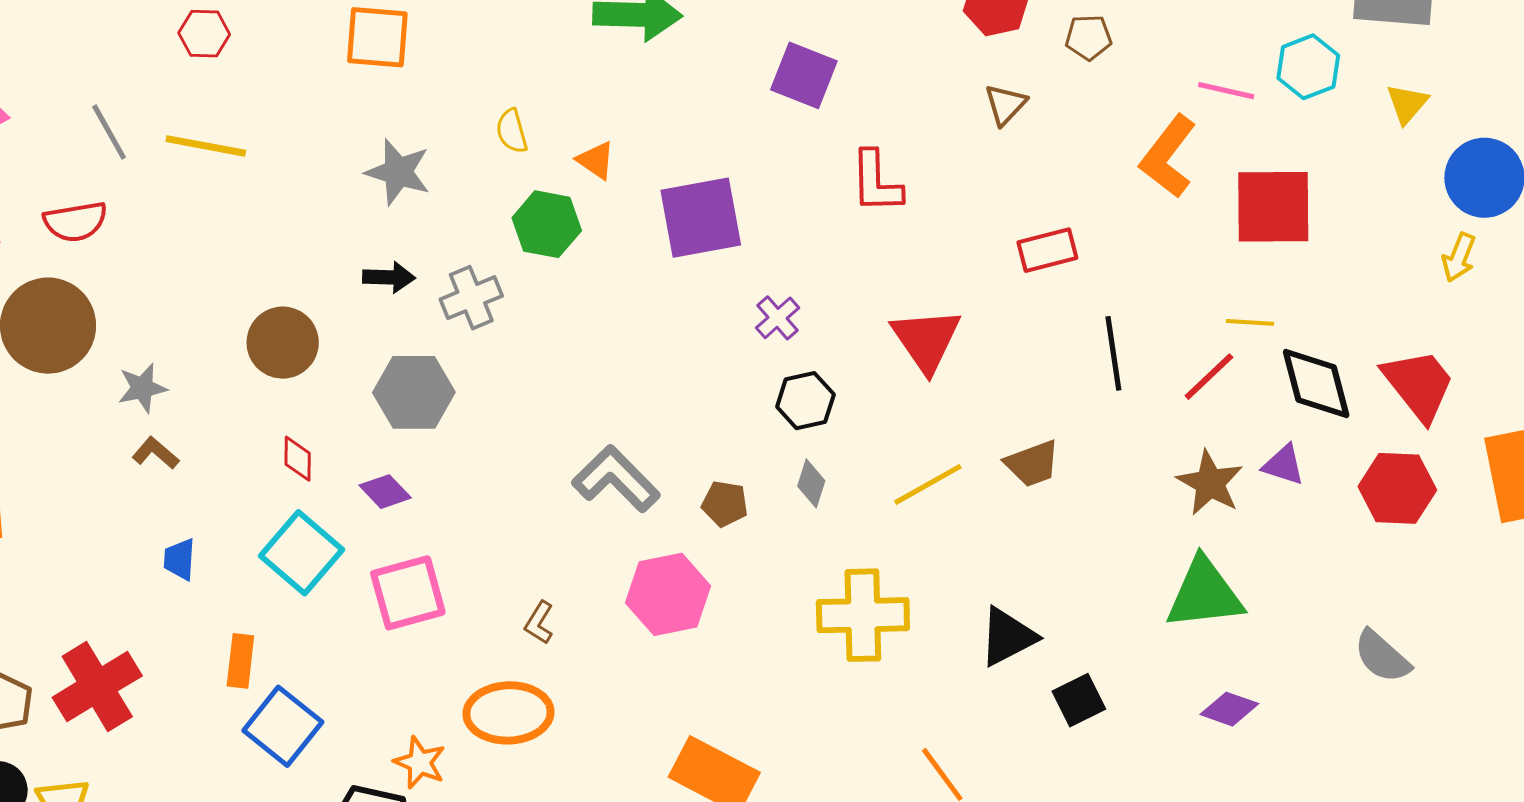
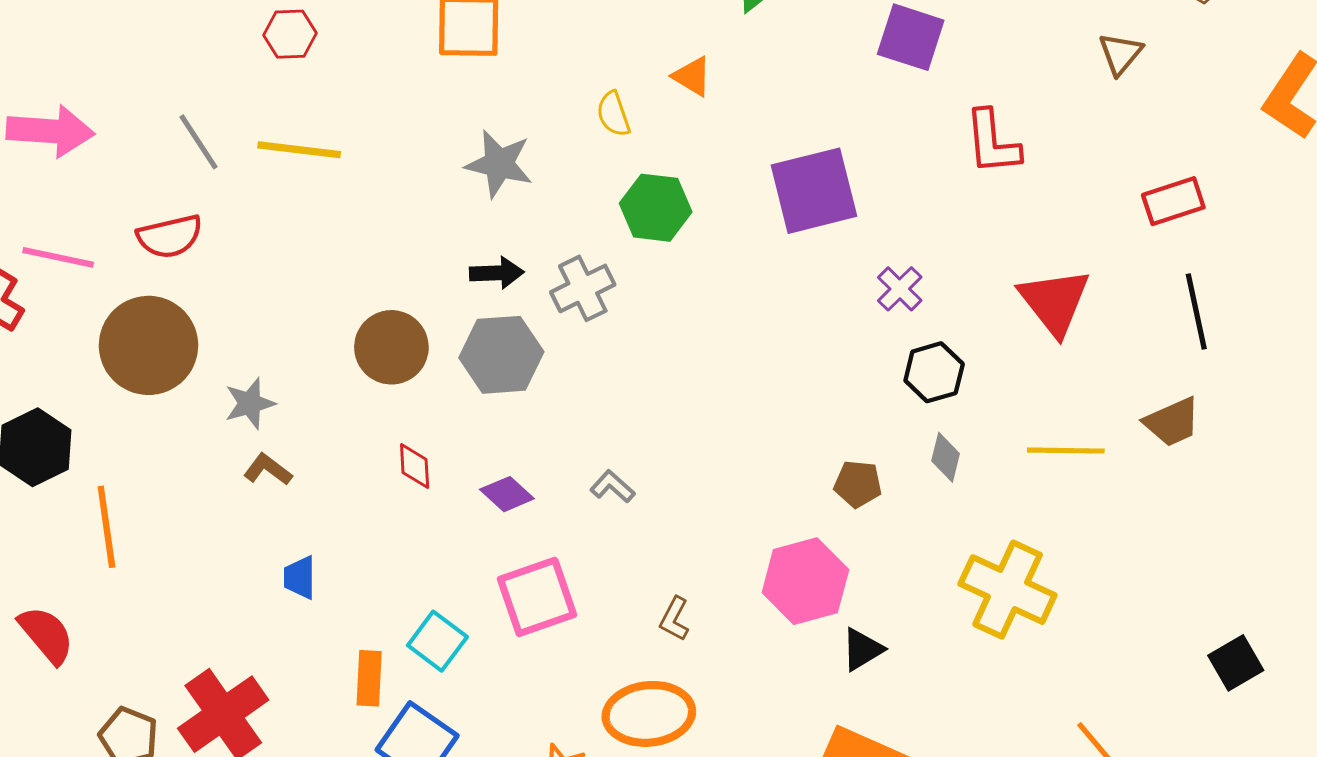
orange triangle: (596, 160) -> (692, 76), moved
black line: (1113, 353) -> (1196, 311), moved
gray hexagon: (414, 392) -> (501, 355), moved
gray L-shape: (616, 479) -> (612, 487), moved, size x0.5
yellow line: (928, 484) -> (1066, 451), turned 34
cyan square: (302, 553) -> (437, 641), moved, size x0.7
yellow cross: (863, 615) -> (1008, 590), turned 30
black triangle: (1008, 637) -> (862, 649), moved, size x0.7

